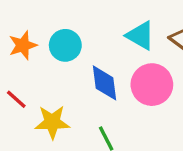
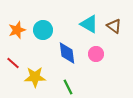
pink circle: (152, 85) -> (96, 54), size x0.6

